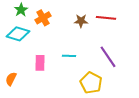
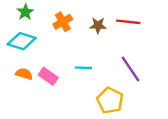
orange cross: (43, 18) -> (63, 22), moved
pink rectangle: (40, 63) -> (48, 76), turned -56
orange semicircle: (11, 79) -> (24, 74), moved, turned 80

